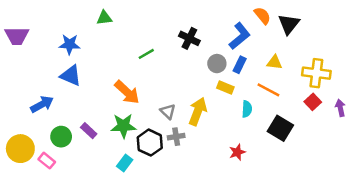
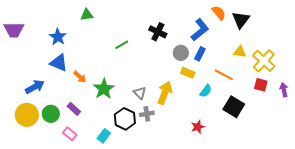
blue star: (70, 44) -> (58, 37), turned 30
yellow triangle: (274, 62) -> (240, 52), moved
yellow cross: (316, 73) -> (264, 61), turned 35
orange arrow: (127, 92) -> (80, 77), moved, size x0.6
red square: (313, 102) -> (261, 85), turned -32
cyan semicircle: (247, 109) -> (206, 91), turned 32
green star: (123, 126) -> (104, 89), moved, turned -30
yellow circle: (20, 149) -> (27, 115), moved
pink rectangle: (47, 161) -> (70, 134), moved

